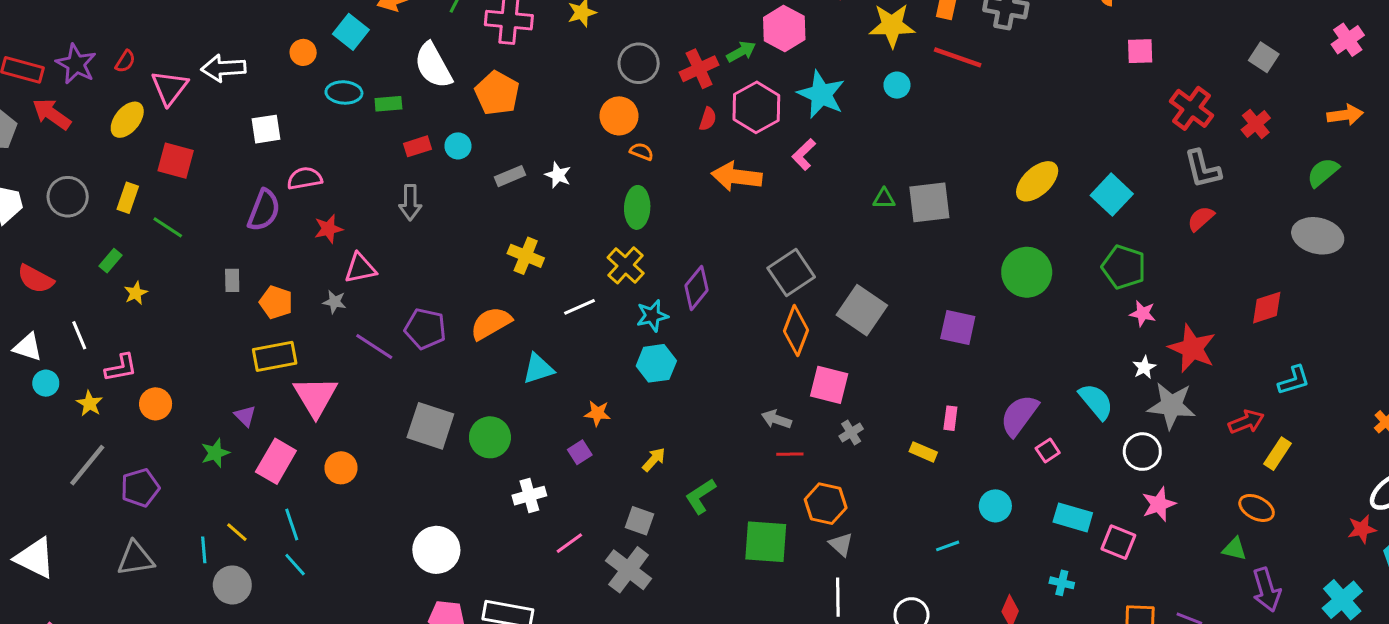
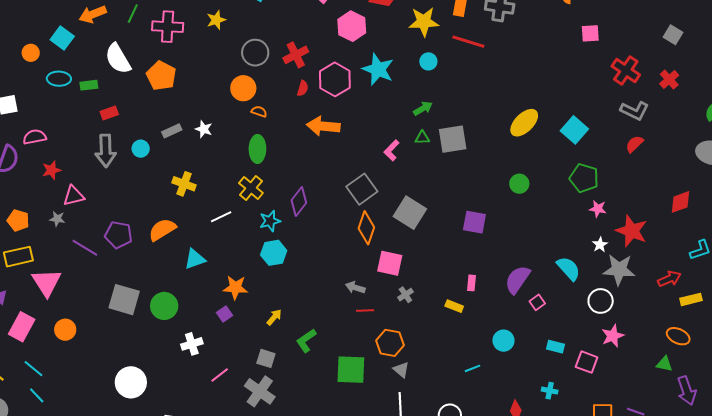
green arrow: (741, 52) -> (423, 108), moved
cyan circle: (458, 146) -> (141, 149), moved
pink L-shape: (804, 154) -> (392, 150), moved
gray L-shape: (1203, 169) -> (635, 111), turned -48
gray arrow: (410, 202) -> (106, 151), size x1.4
green circle: (1027, 272) -> (519, 184), size x0.6
orange star: (597, 413) -> (235, 287), size x1.4
yellow rectangle: (1278, 454) -> (691, 299), turned 45
cyan rectangle: (1073, 517) -> (556, 347), size x0.7
cyan line: (292, 524) -> (34, 369), turned -30

